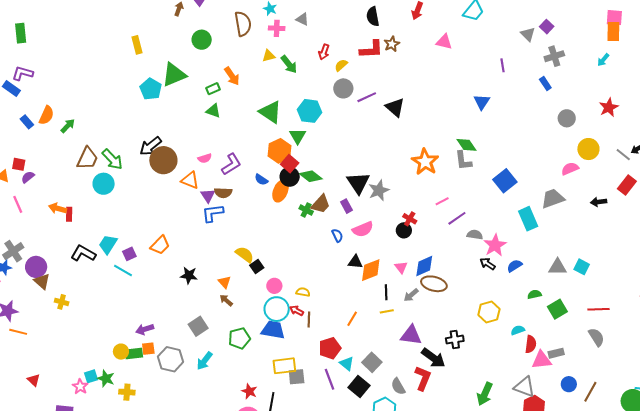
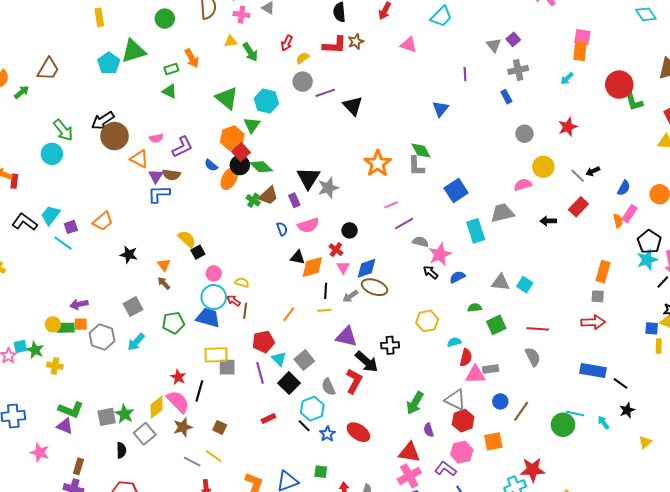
brown trapezoid: (87, 158) -> (48, 69), moved
red cross: (410, 219) -> (336, 250), moved

